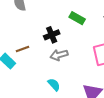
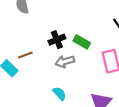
green rectangle: (77, 18) -> (82, 42), moved

